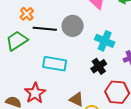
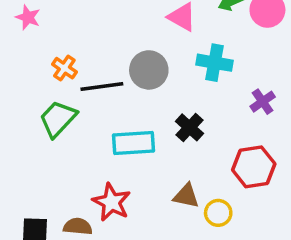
cyan cross: (105, 41) -> (215, 63), moved
black cross: (99, 66) -> (190, 127), moved

